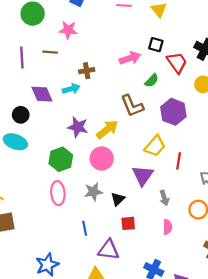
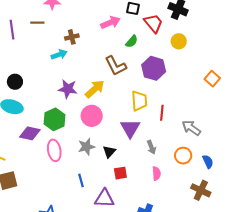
purple diamond: (42, 94) -> (30, 133), moved, turned -50
yellow trapezoid: (155, 146) -> (139, 101), turned -40

